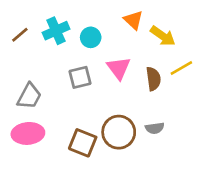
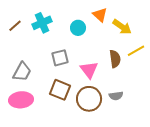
cyan circle: (91, 37) -> (78, 28), moved
pink triangle: (119, 68) -> (89, 70), moved
brown square: (83, 143) -> (60, 90), moved

